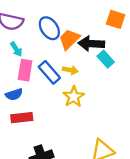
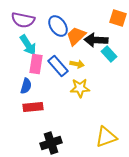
cyan arrow: (16, 49) -> (28, 45), size x1.5
blue semicircle: (14, 94) -> (26, 86), turned -56
yellow star: (74, 97) -> (80, 88), turned 30

